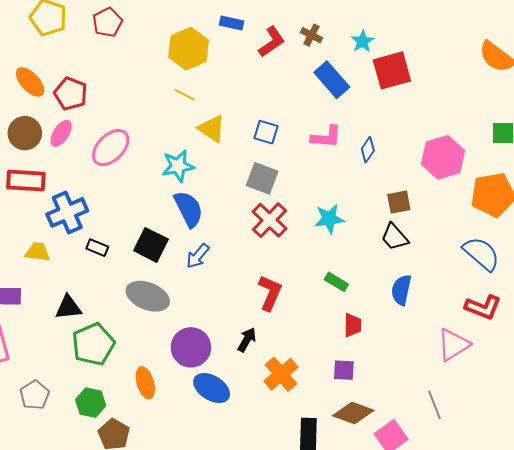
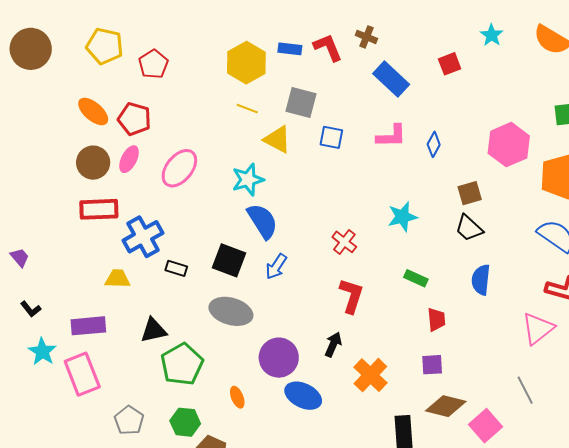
red pentagon: (107, 22) -> (153, 64), moved
blue rectangle: (232, 23) -> (290, 49), moved
cyan star: (363, 41) -> (492, 35), moved
red L-shape: (272, 42) -> (328, 47), turned -72
red square: (392, 70) -> (450, 64), size x0.6
gray square: (262, 178) -> (301, 103), moved
red cross: (270, 220) -> (344, 242), moved, size x0.7
orange ellipse: (145, 383) -> (237, 397), size x0.7

